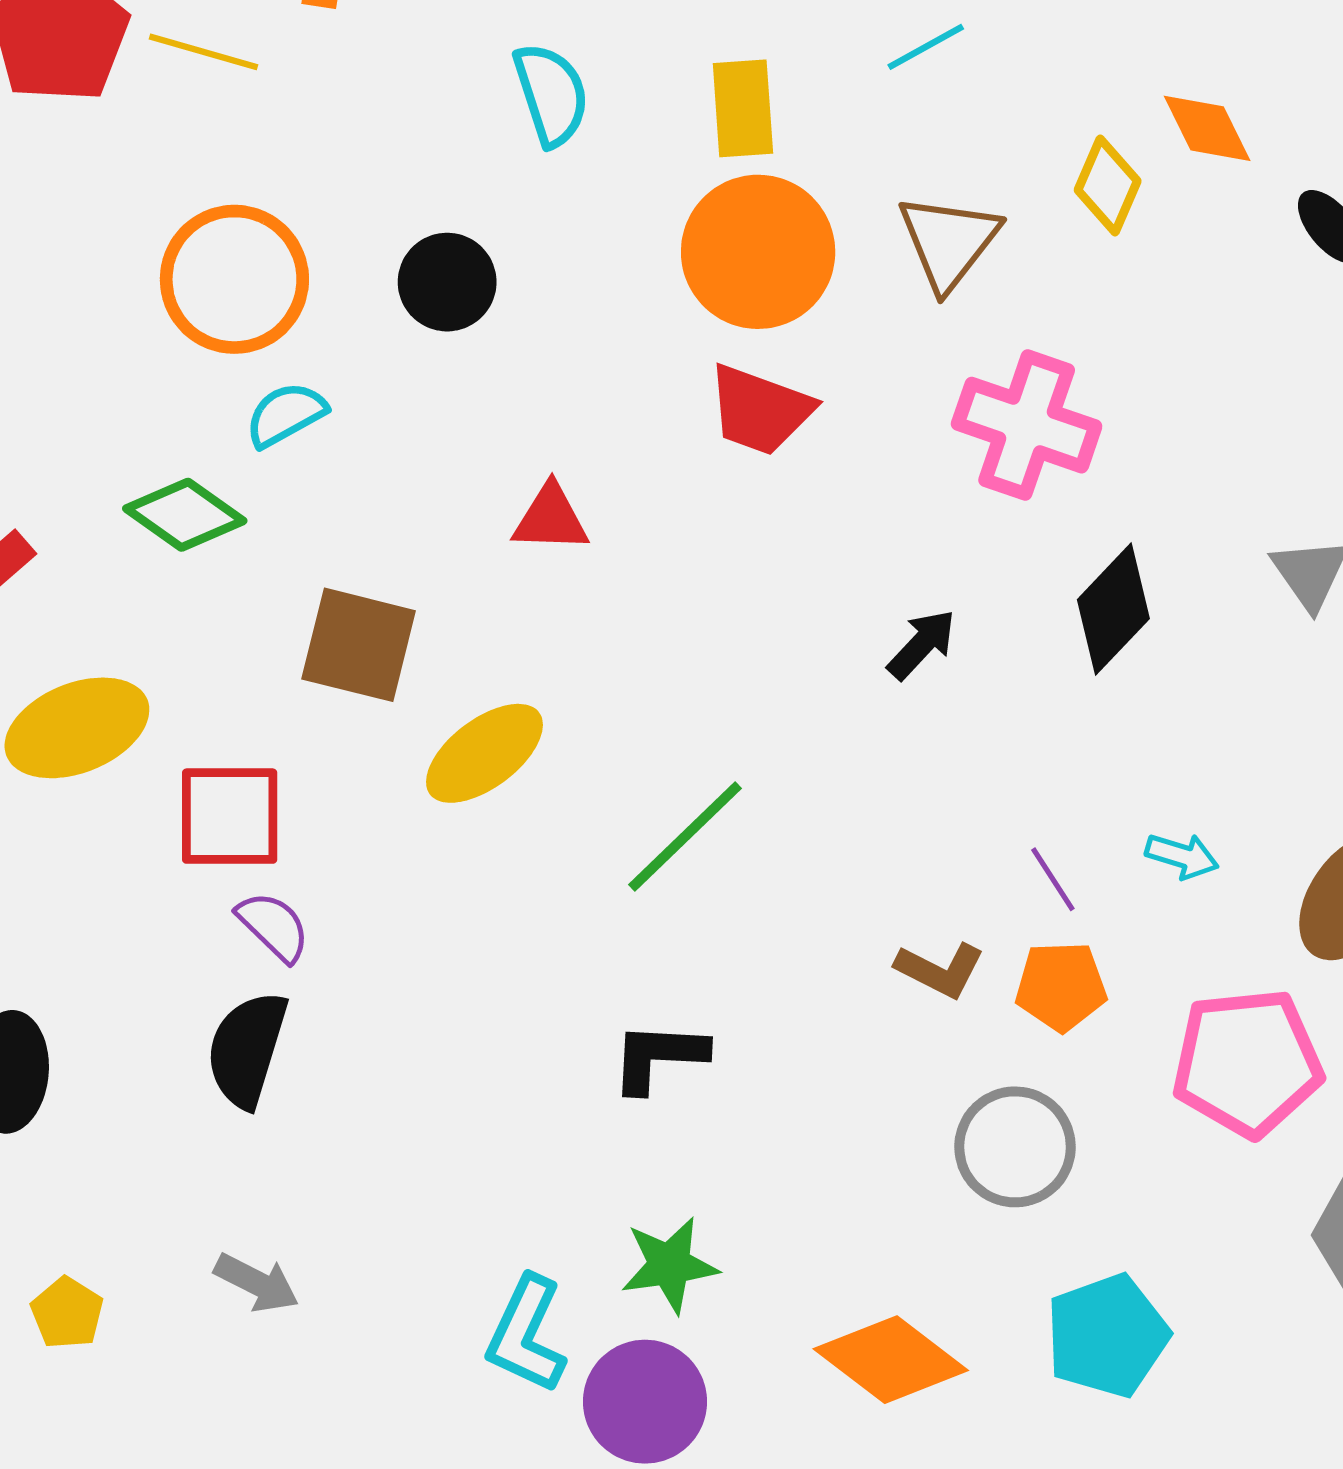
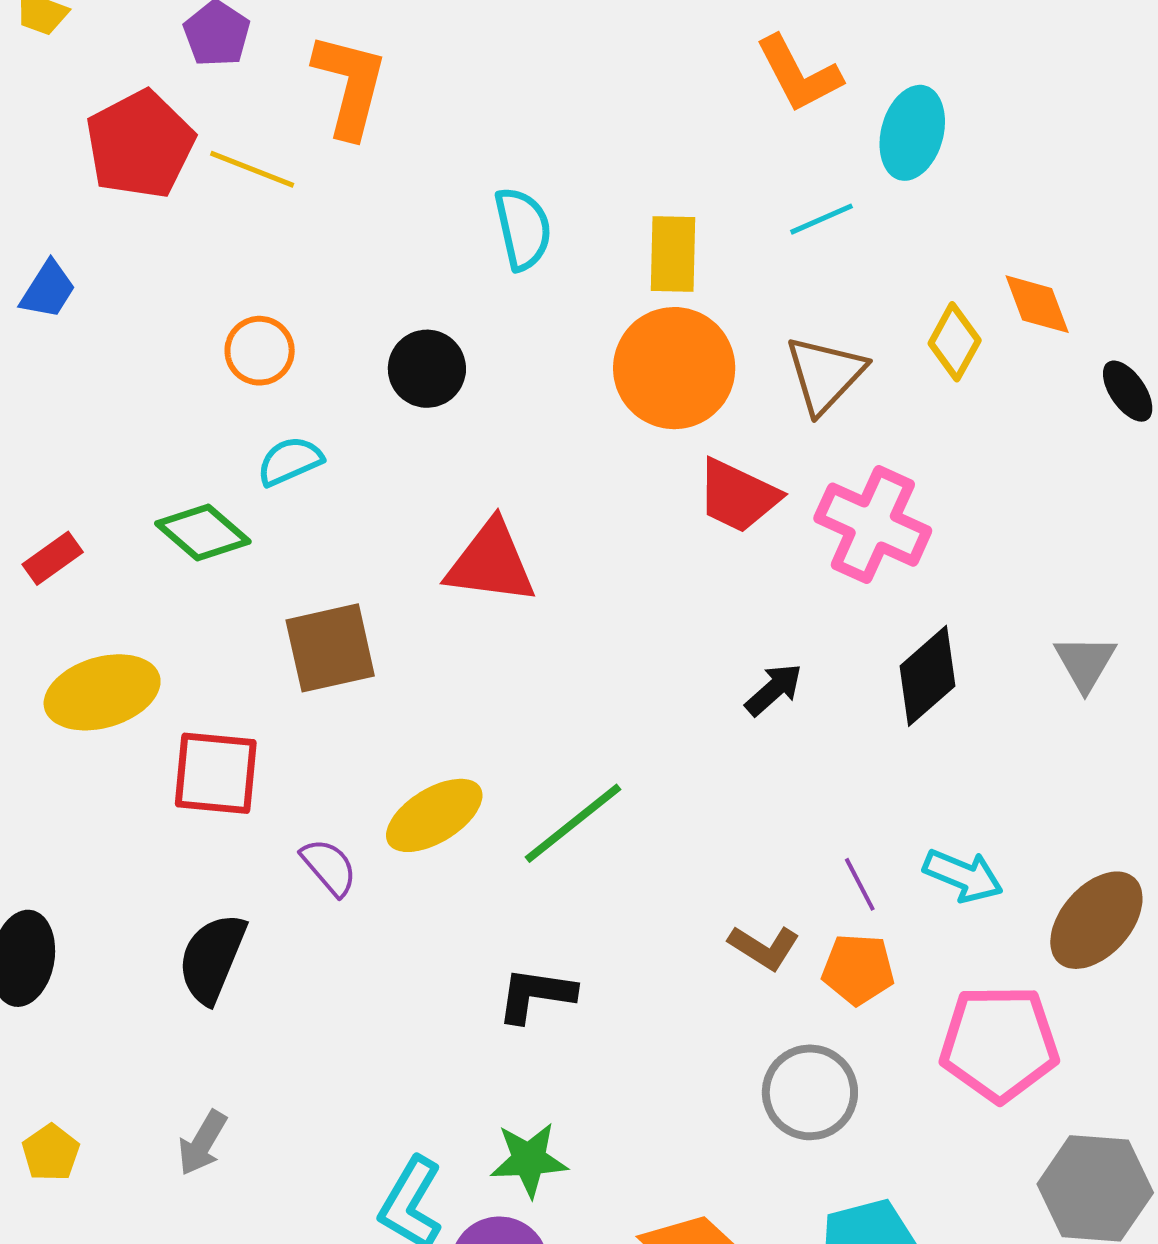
orange circle: (234, 279) -> (260, 351), size x0.6
red trapezoid: (760, 410) -> (738, 496), moved
red triangle: (551, 518) -> (491, 563), size x1.5
brown square: (359, 645) -> (330, 648), turned -32
yellow ellipse: (484, 753) -> (434, 815), moved
cyan arrow: (1182, 856) -> (963, 876), size x1.4
purple semicircle: (273, 926) -> (329, 867), moved
gray arrow: (257, 1283) -> (202, 1143), turned 88

